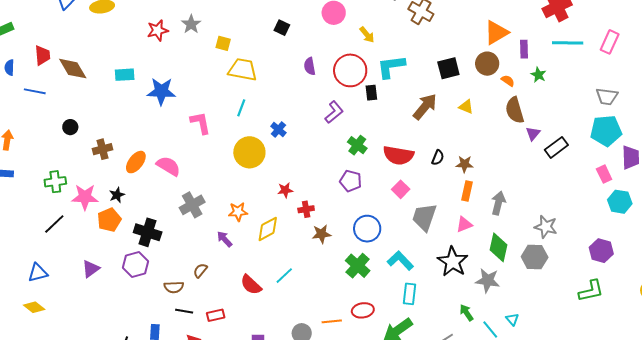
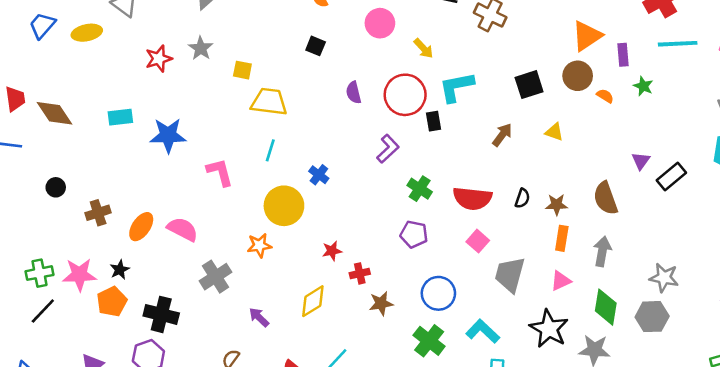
brown arrow: (425, 107) -> (502, 135), size x0.7
brown semicircle: (515, 110) -> (606, 198), moved
green cross: (55, 182) -> (40, 273), moved
orange star: (238, 212) -> (259, 245), moved

